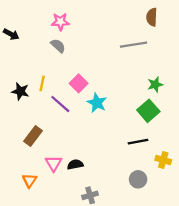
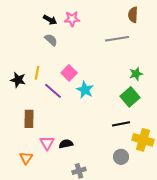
pink star: (60, 22) -> (72, 19), moved
black arrow: (11, 34) -> (50, 20), moved
brown rectangle: (33, 136) -> (29, 119), turned -36
yellow cross: (163, 160) -> (143, 140), size x1.5

